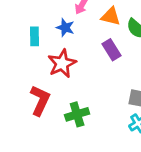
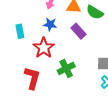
blue star: (65, 28) -> (50, 24), moved
green cross: (77, 114) -> (66, 68), moved

